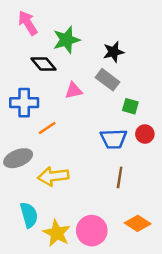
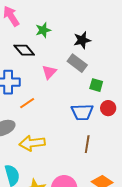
green star: (66, 40) -> (43, 30), size x0.7
pink triangle: (74, 91) -> (49, 72), turned -35

